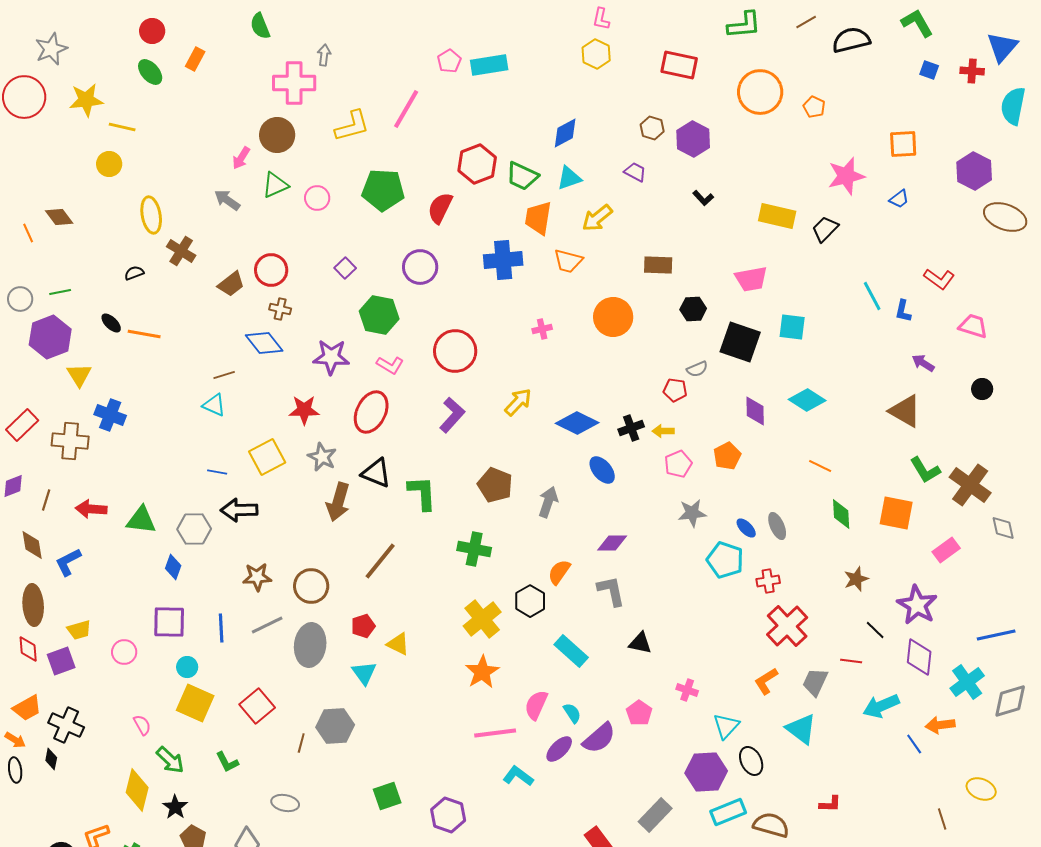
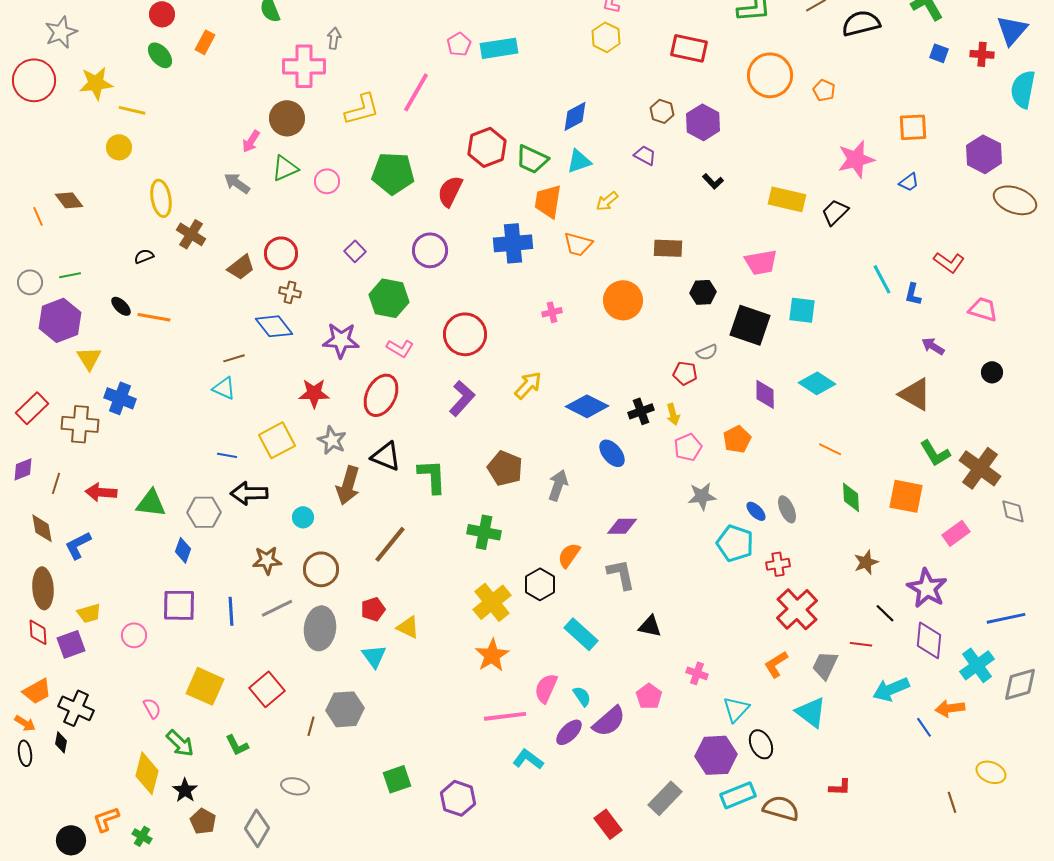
yellow arrow: (597, 218) -> (607, 201), size x0.7
yellow arrow: (663, 431) -> (673, 414), turned -105
cyan circle: (187, 667) -> (303, 517), moved

